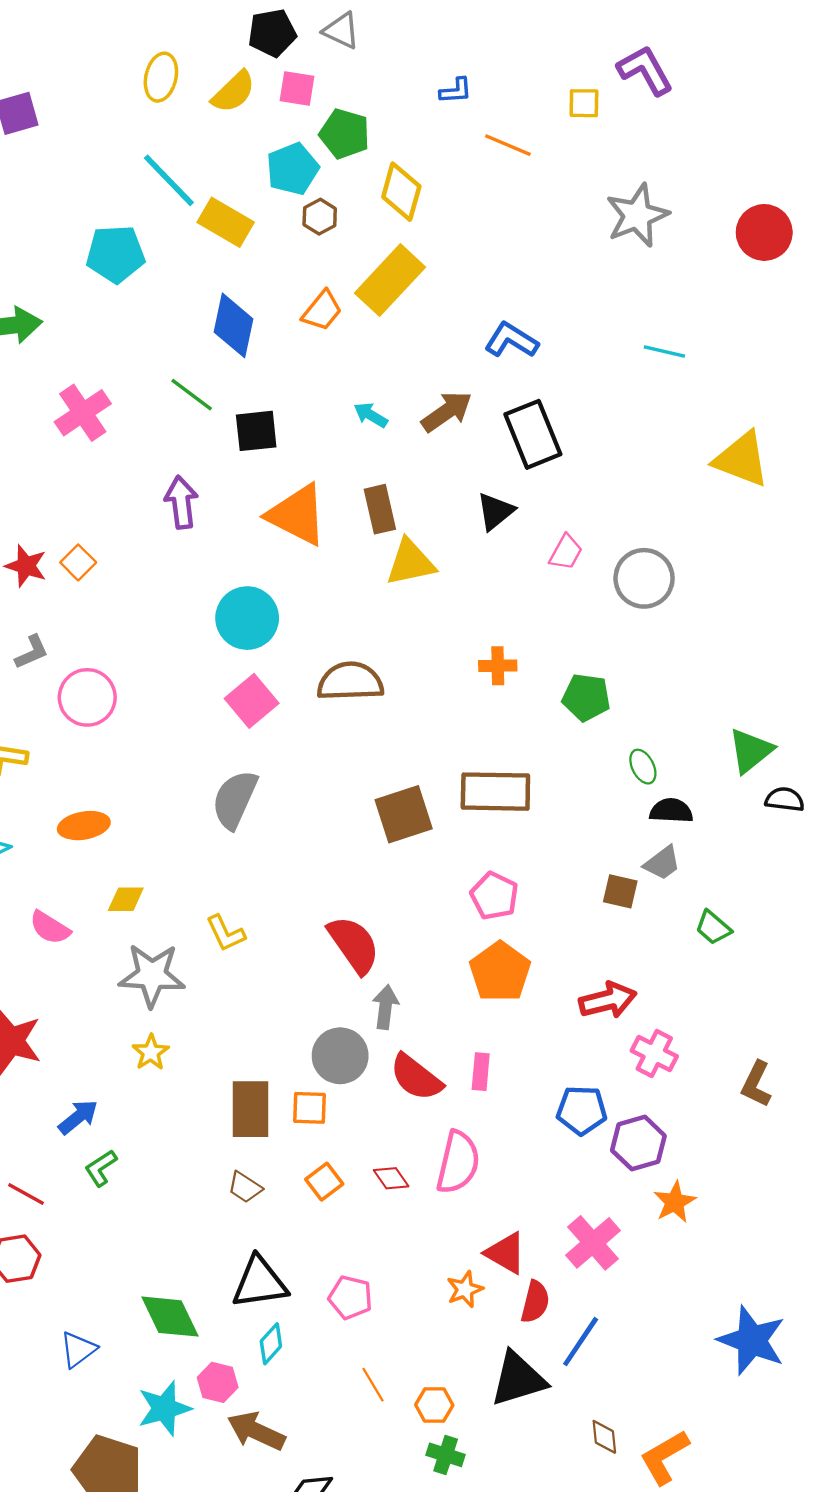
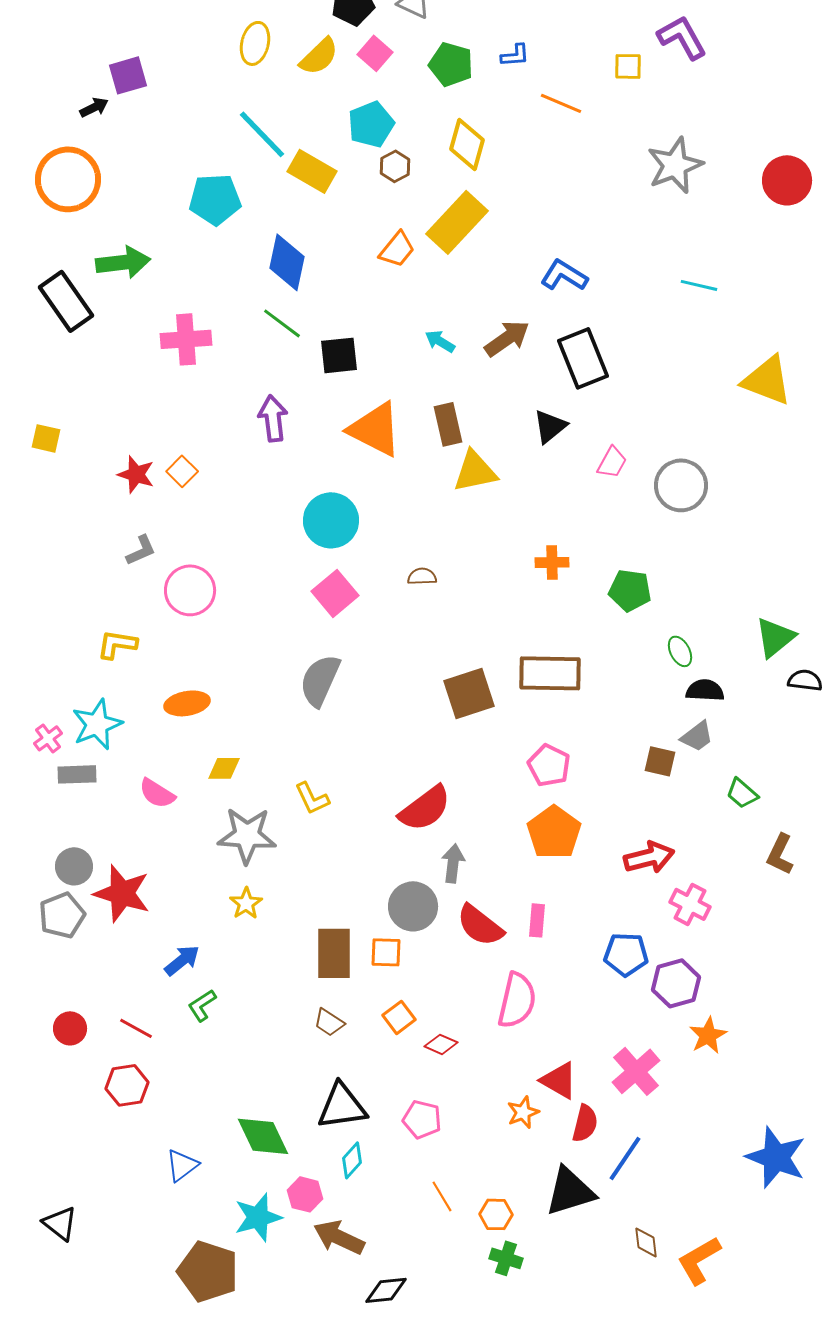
pink square: (297, 88) -> (375, 53), turned 32
green pentagon: (345, 134) -> (451, 64), moved
blue diamond: (234, 325) -> (287, 262), moved
pink cross: (83, 413) -> (186, 339), turned 30
brown semicircle: (350, 682) -> (422, 576), size x0.5
red semicircle: (354, 945) -> (425, 808), turned 88
brown L-shape: (756, 1084) -> (780, 854), moved
red diamond: (391, 1178) -> (441, 1044), moved, turned -32

